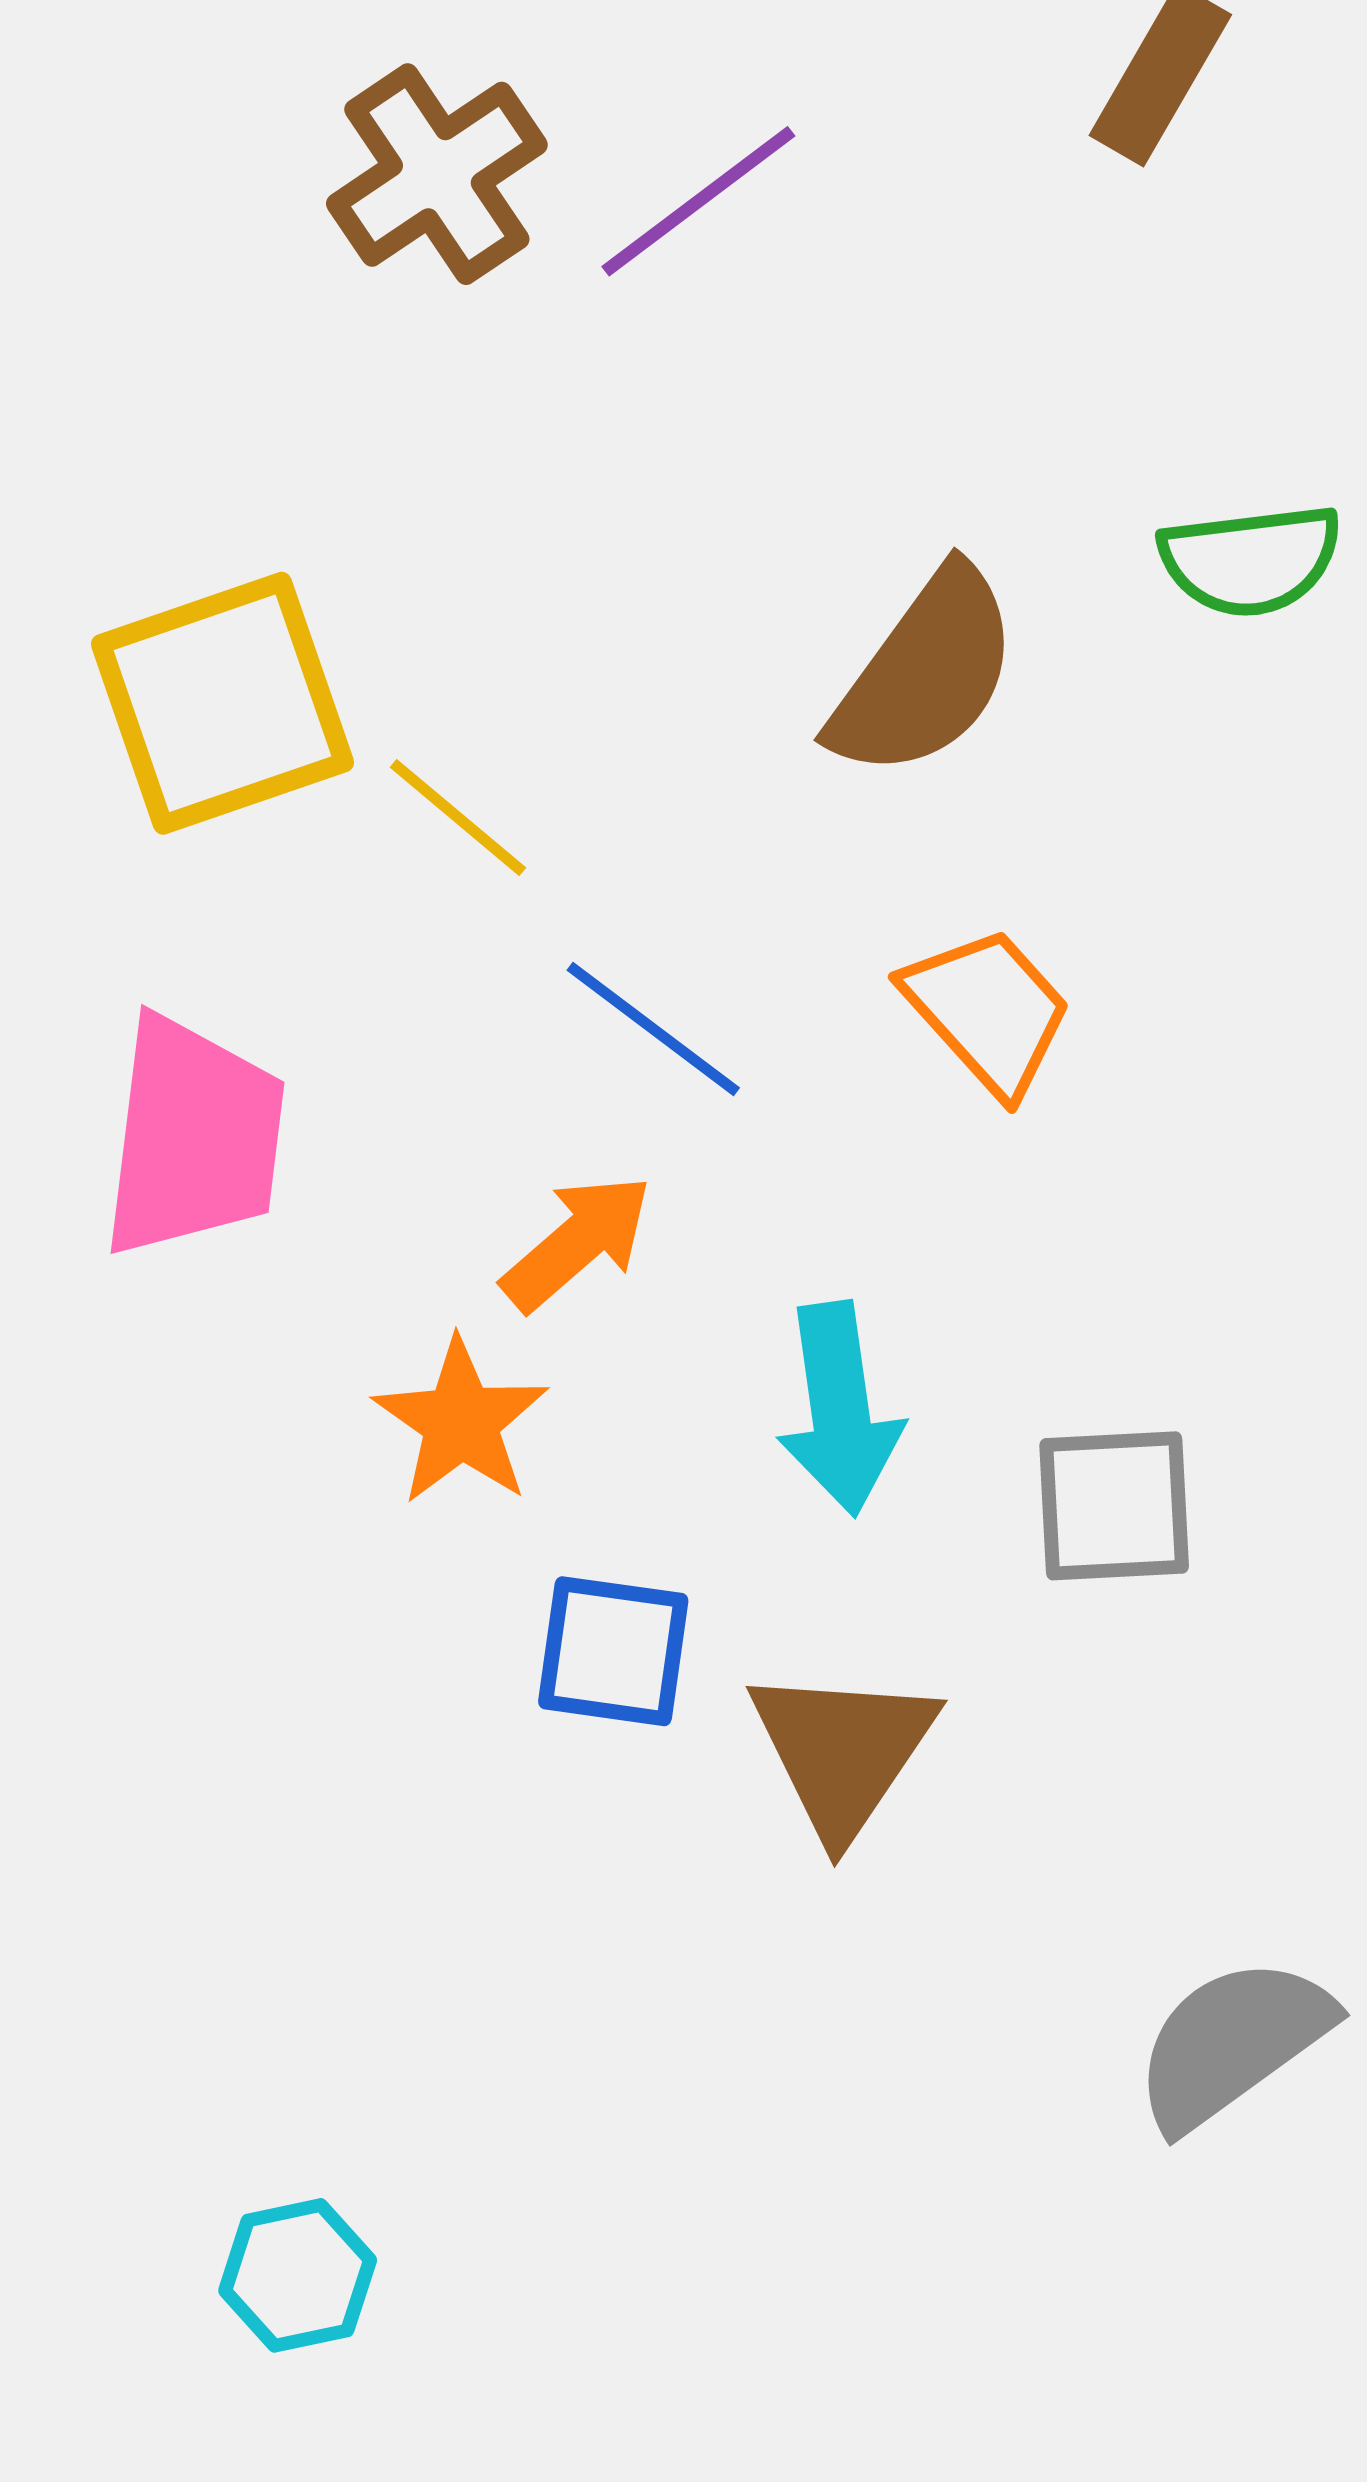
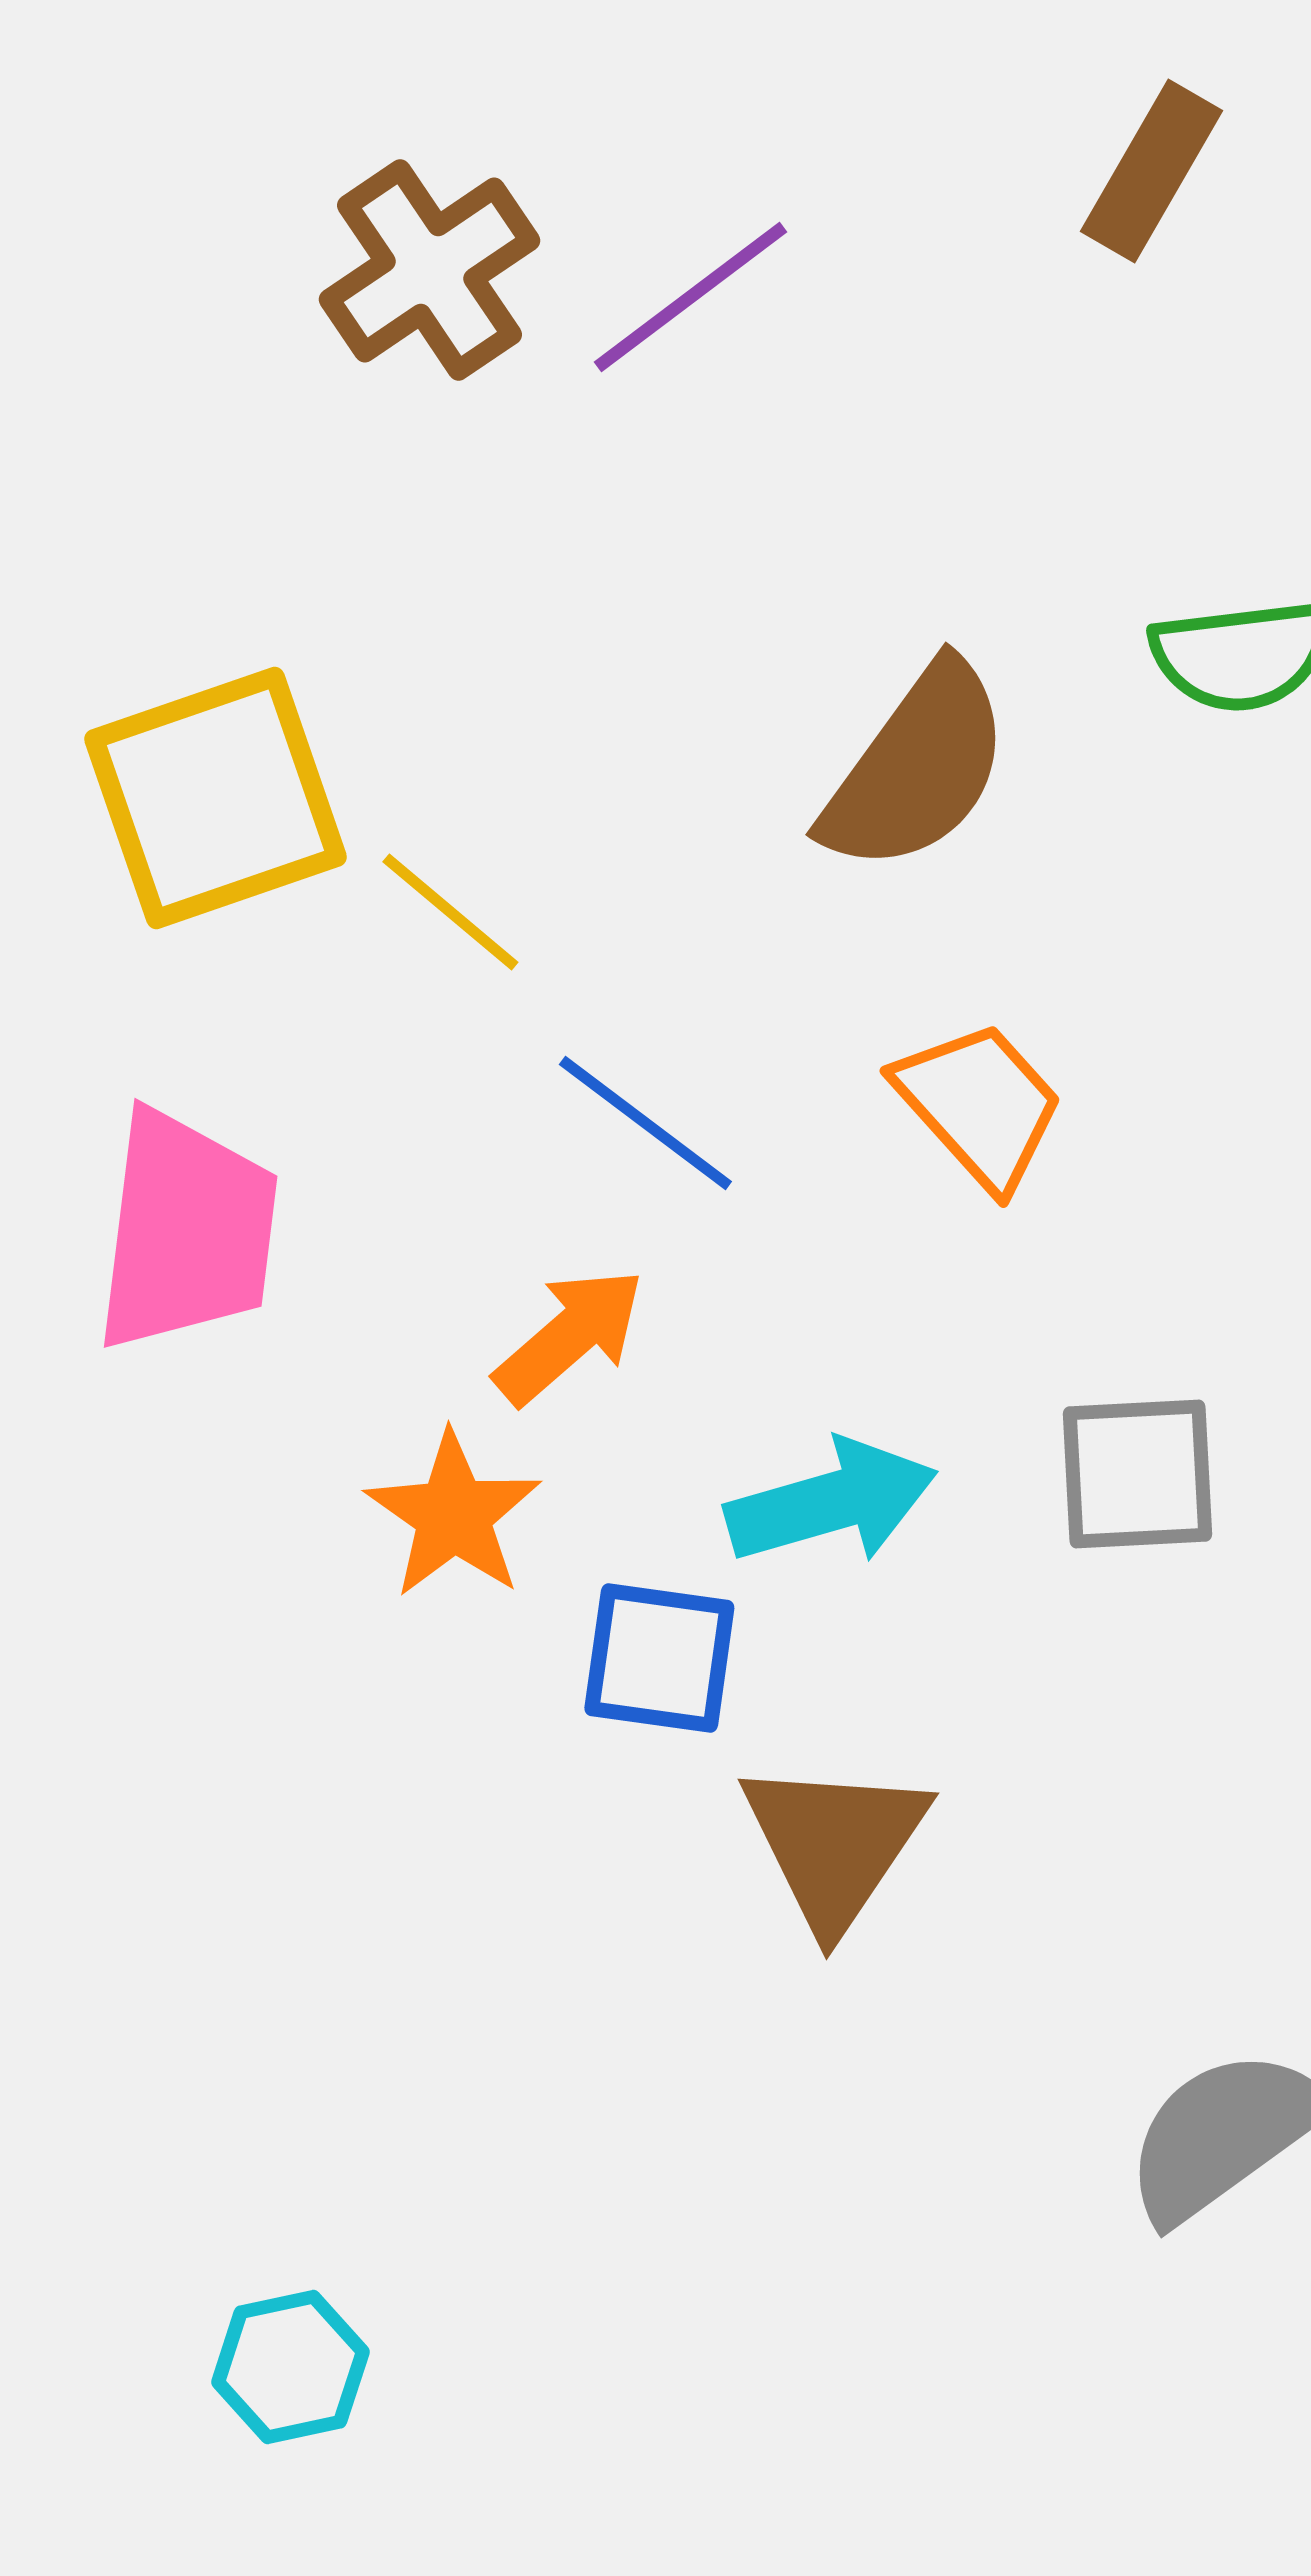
cyan arrow: (840, 1409) -> (831, 1502), turned -98
gray square: (1114, 1506) -> (1137, 1474), moved
blue square: (613, 1651) -> (659, 1658), moved

